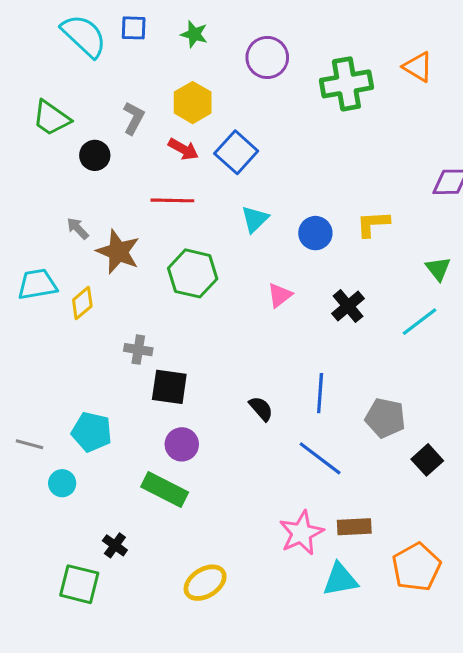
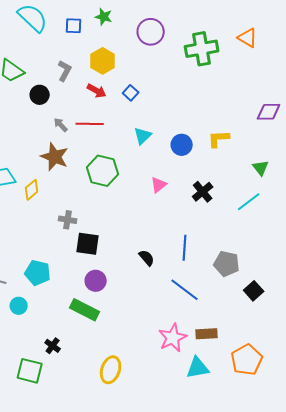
blue square: (134, 28) -> (74, 26), moved
blue square: (236, 152) -> (131, 93), size x0.6
gray arrow: (78, 228) -> (61, 125), moved
yellow ellipse: (205, 583) -> (111, 370), turned -40

